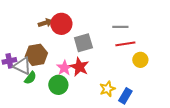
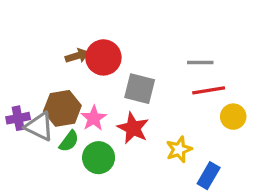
gray square: (83, 43) -> (140, 89), turned 30
pink star: (64, 68) -> (94, 118), moved
green semicircle: (30, 78) -> (69, 141), moved
yellow star: (107, 89) -> (179, 149), moved

